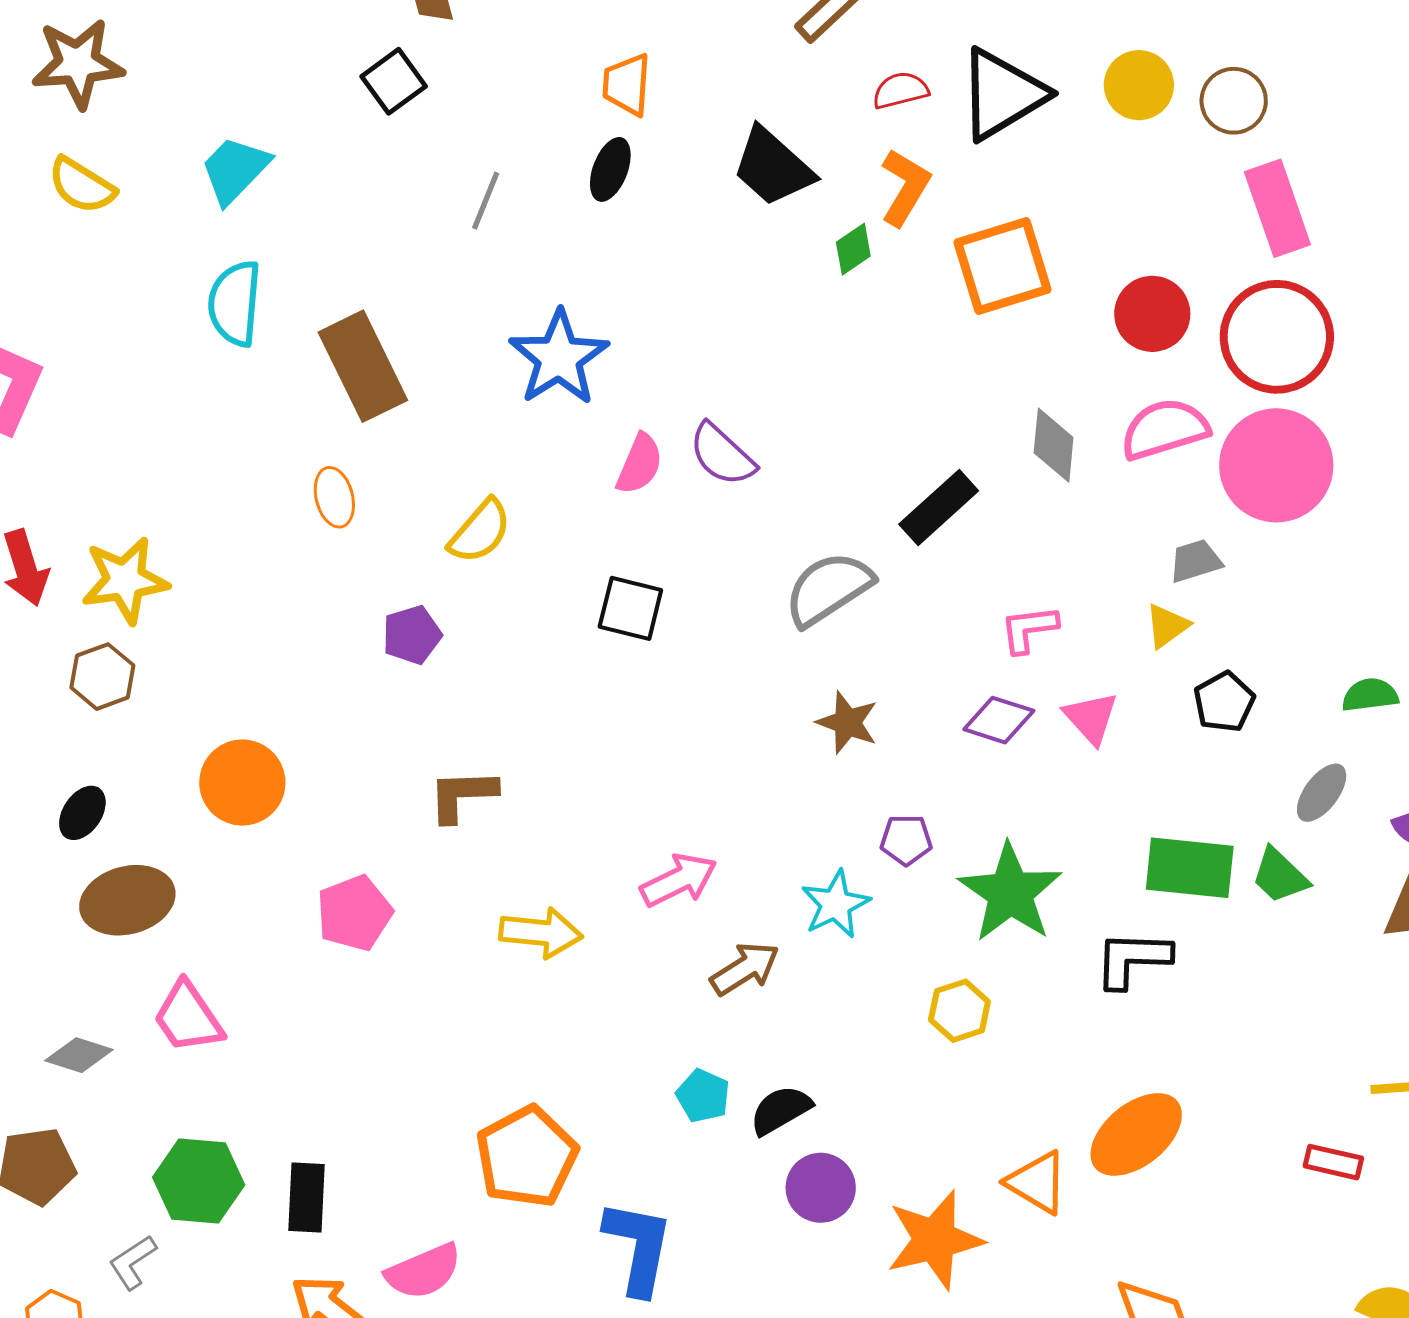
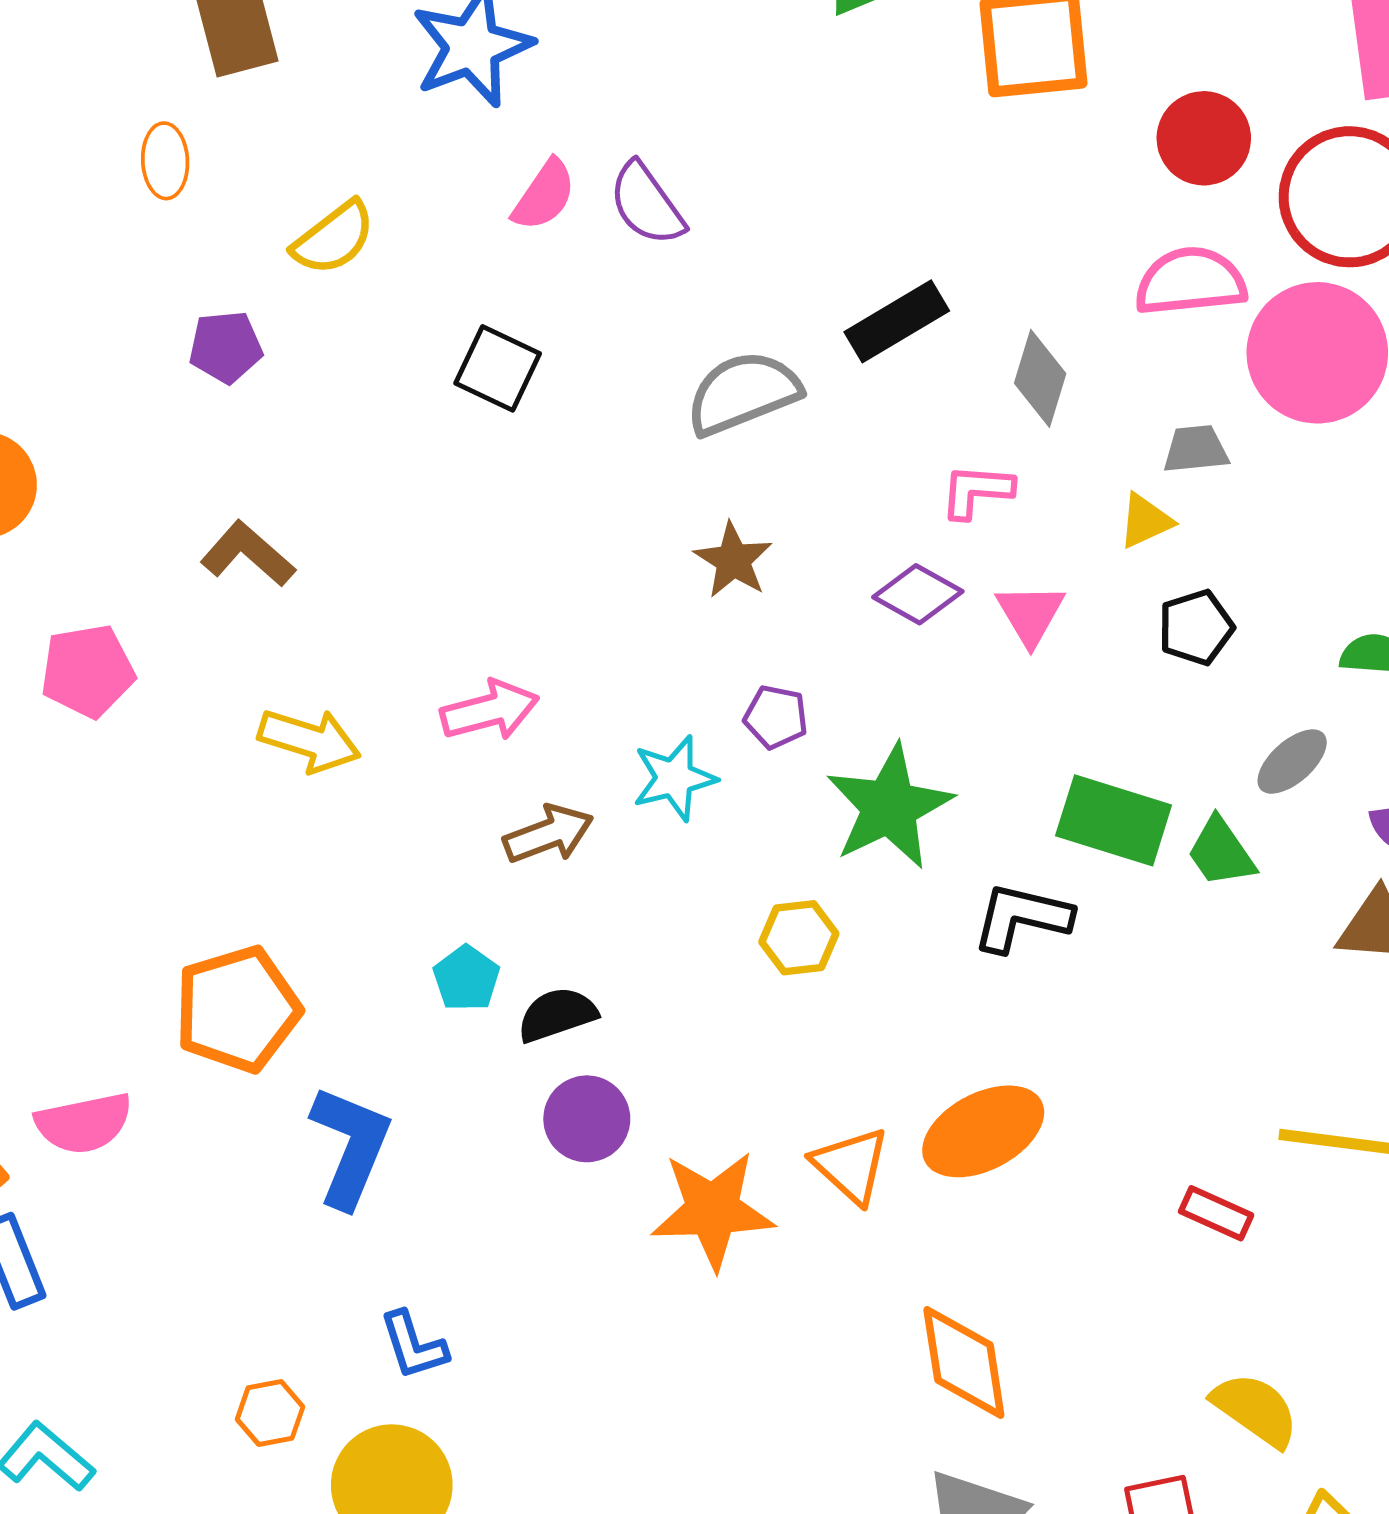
gray diamond: (1054, 445) -> (1040, 378), moved
brown L-shape: (462, 795) -> (248, 554), turned 32

